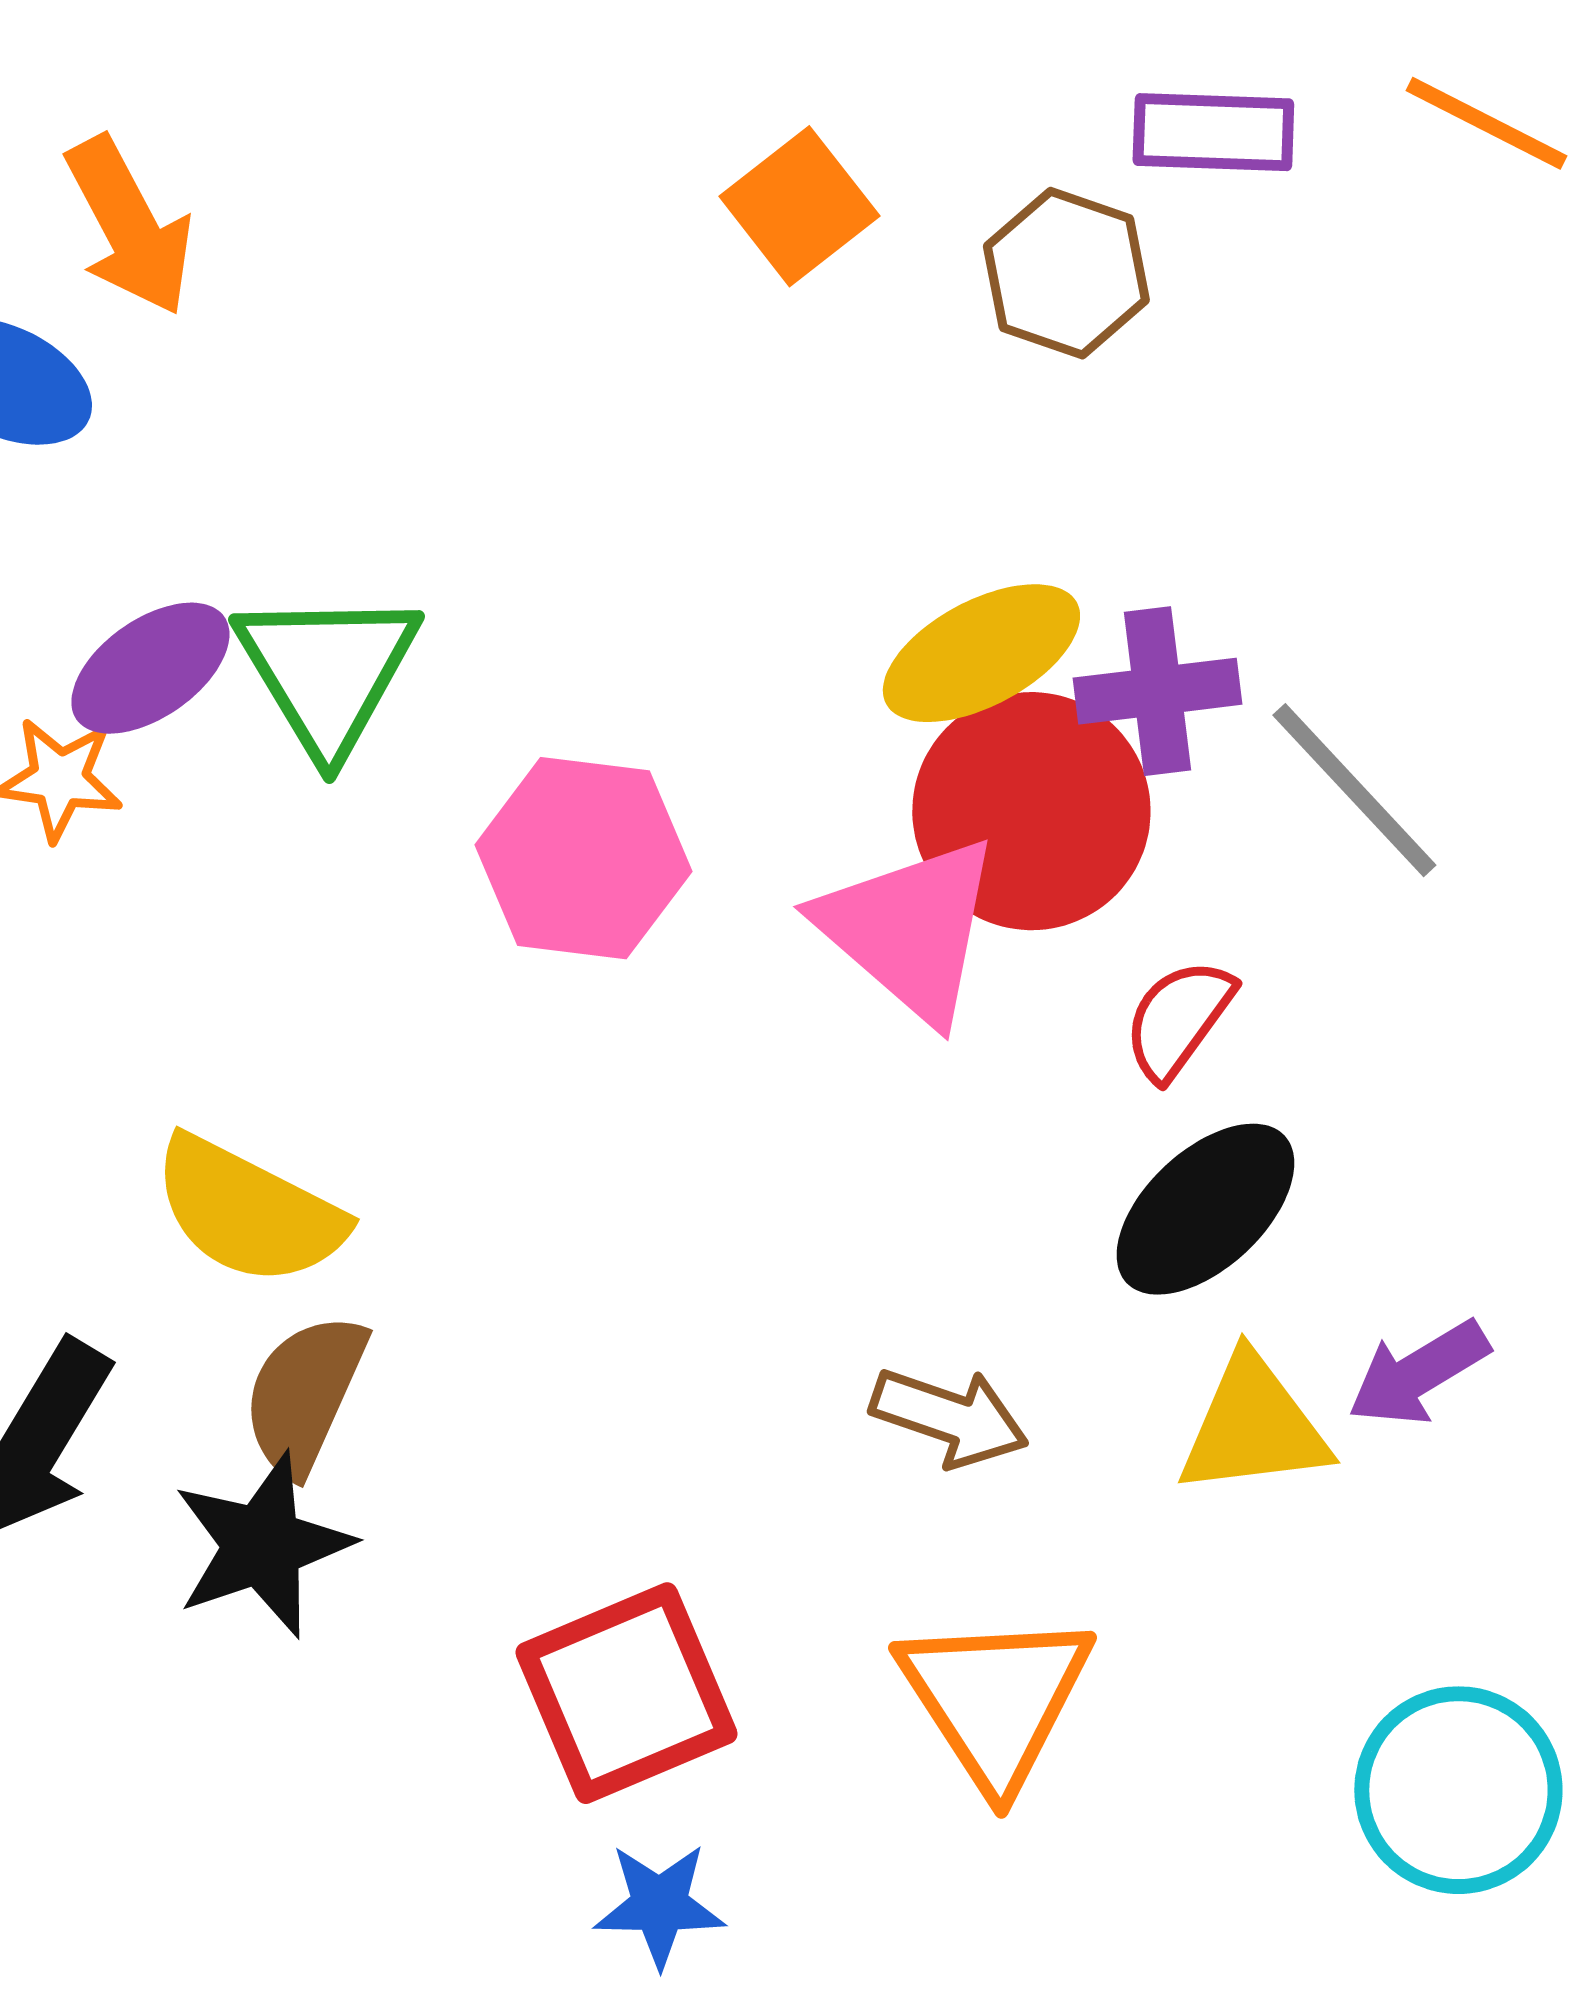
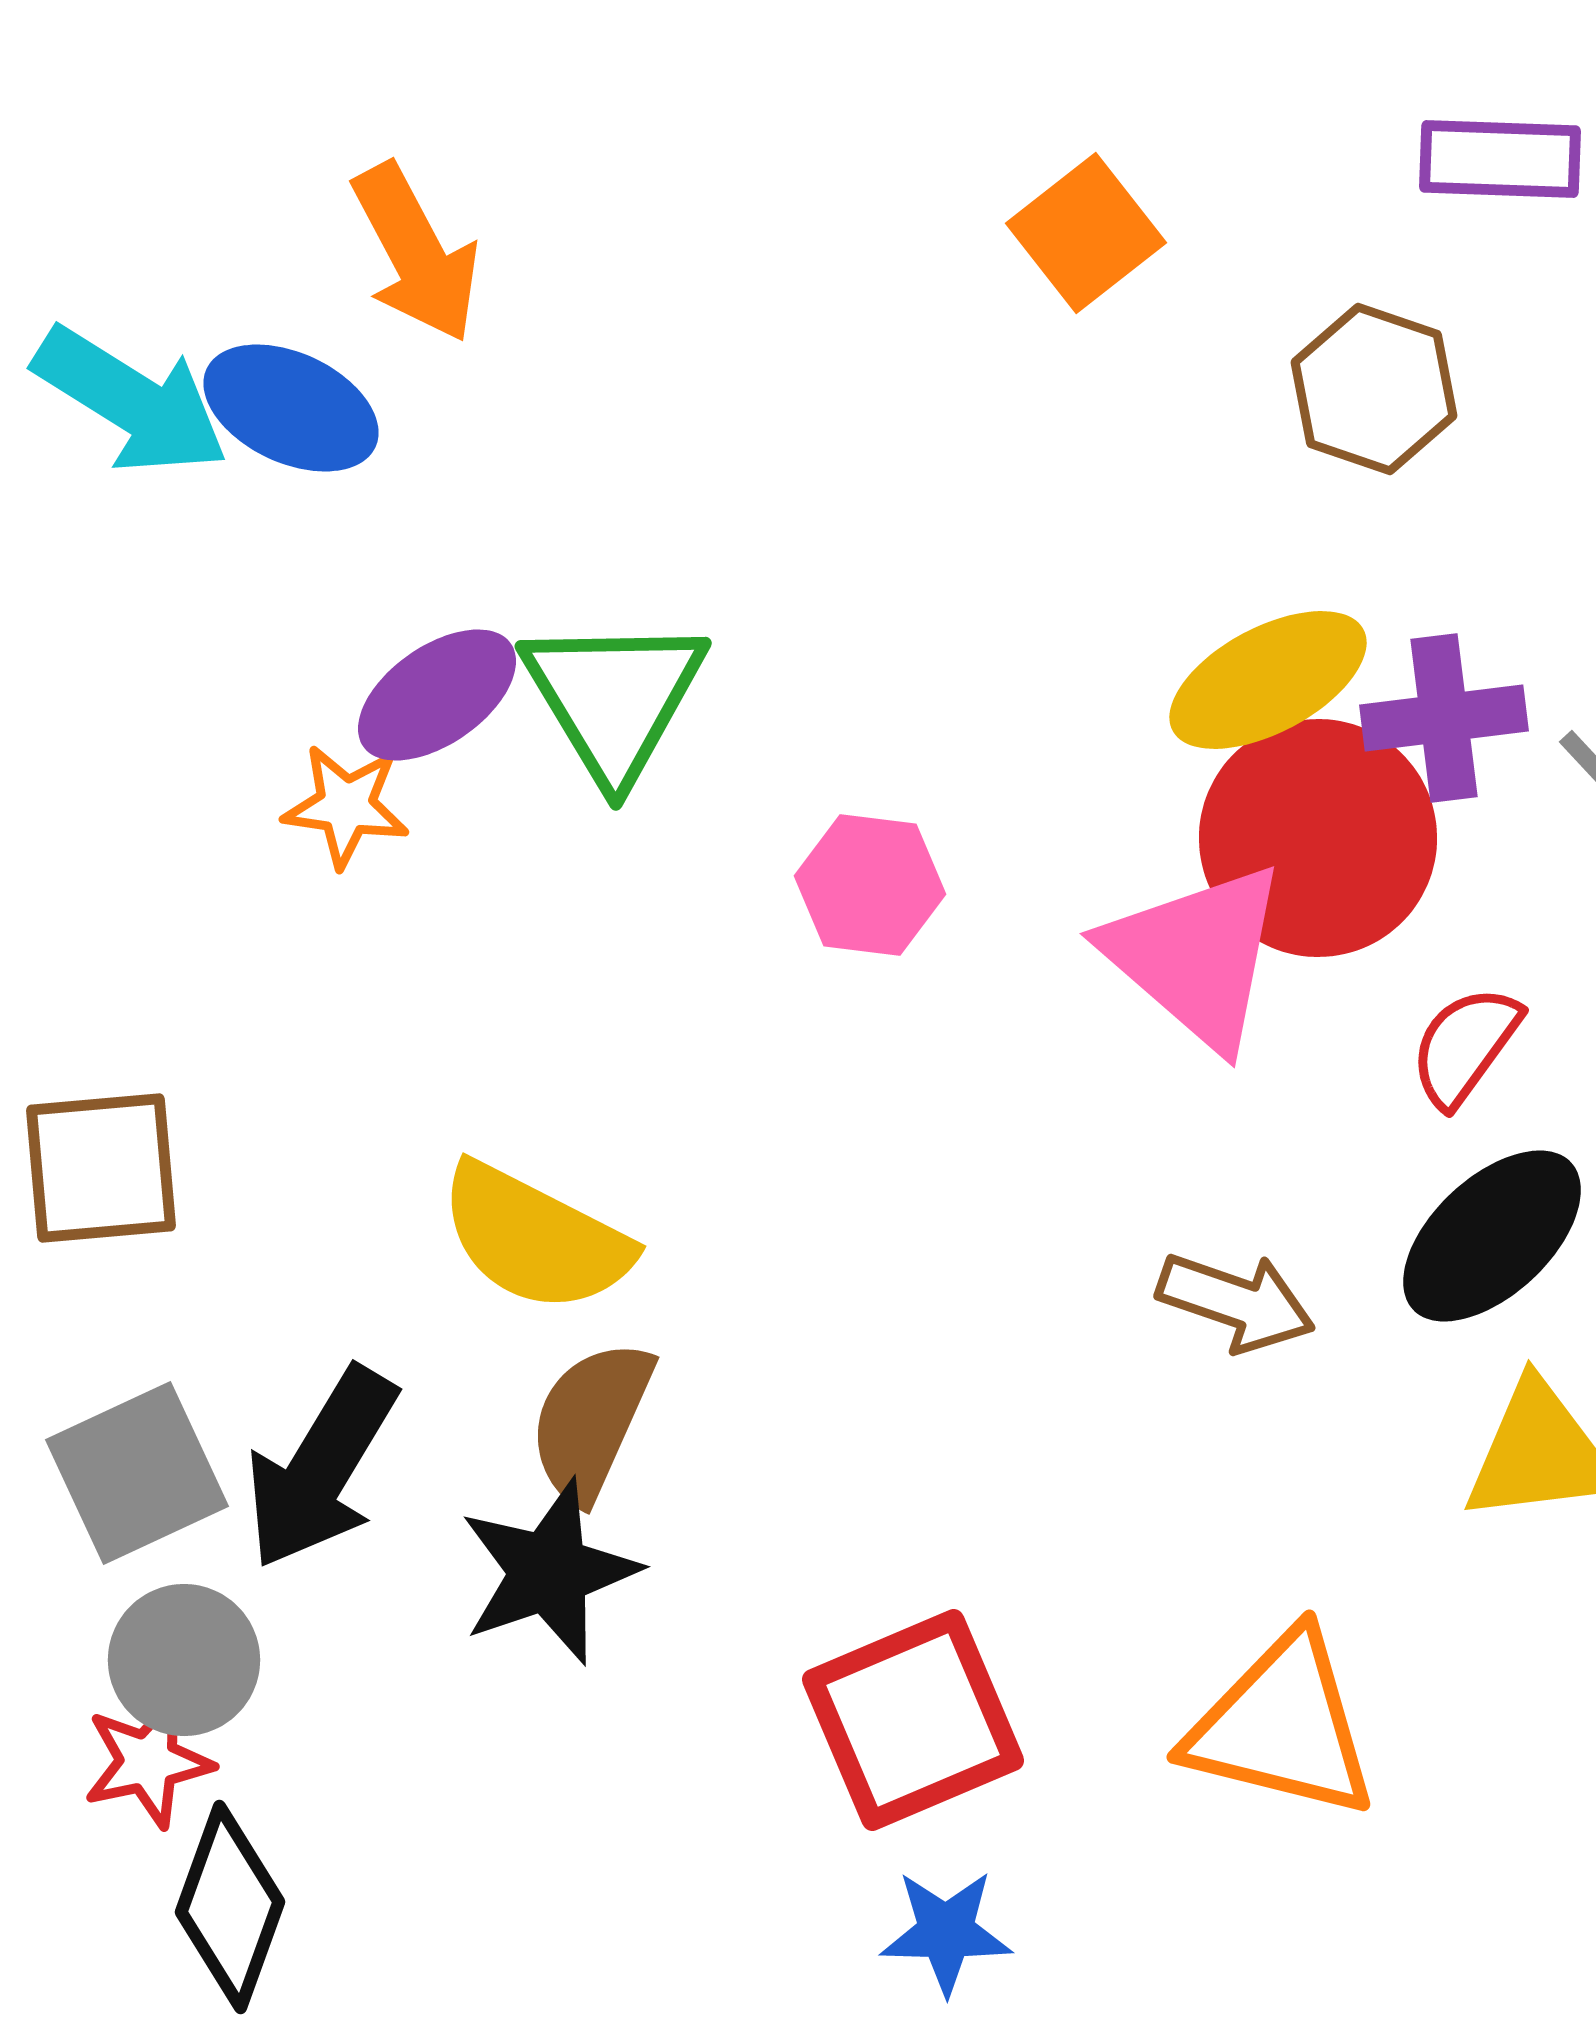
brown hexagon: (1066, 273) -> (1374, 389), moved
pink hexagon: (583, 858) -> (870, 885), size x0.7
brown arrow: (949, 1417) -> (1236, 1302), moved
orange triangle: (995, 1699) -> (1282, 1726), turned -43

